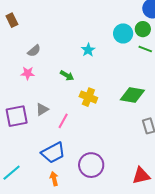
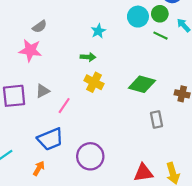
pink star: (28, 73) -> (30, 50), size x1.5
green arrow: (67, 76) -> (88, 57), moved, turned -32
orange arrow: (54, 179) -> (39, 168), moved, turned 40

